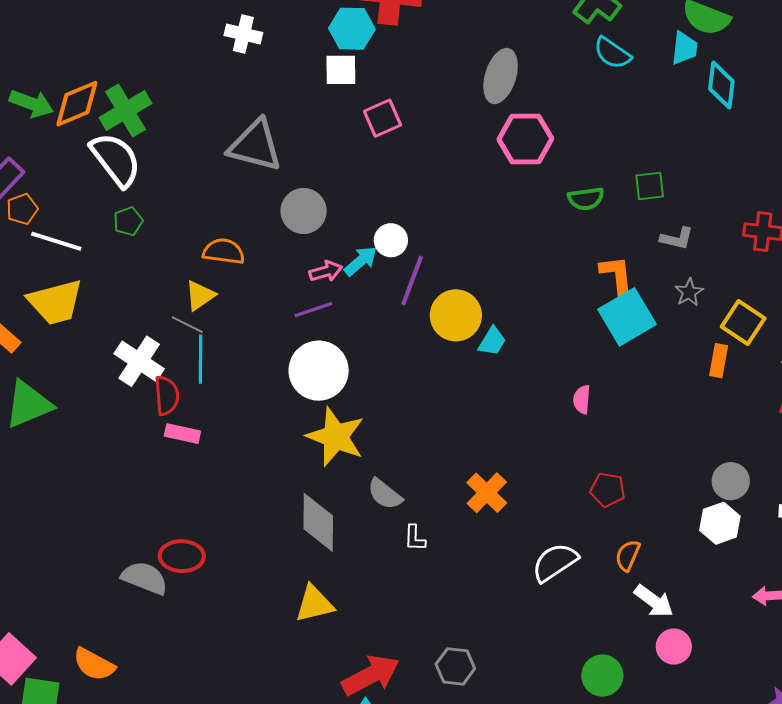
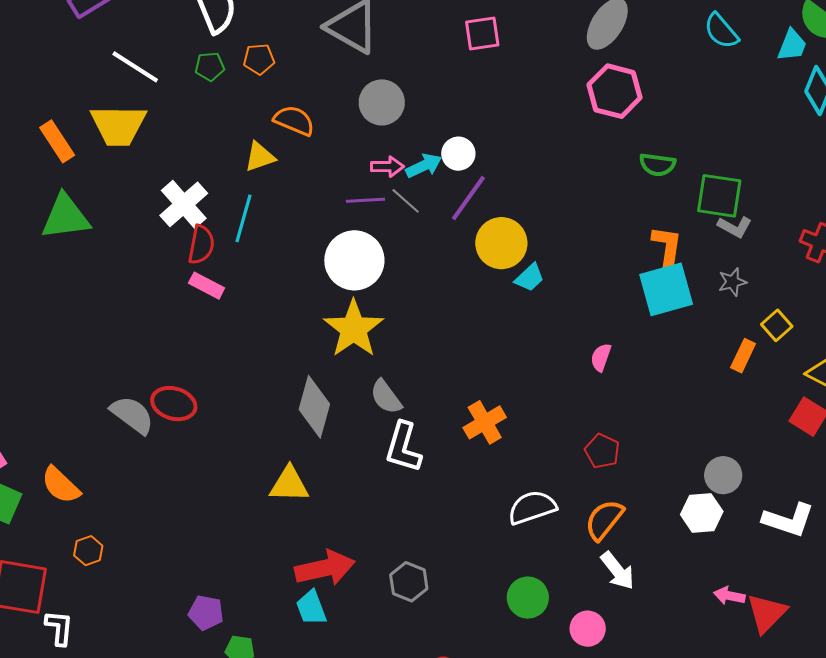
green square: (650, 186) -> (719, 196), moved, size x1.5
orange pentagon: (22, 209) -> (259, 59), moved
yellow square: (743, 322) -> (777, 325), size x0.7
gray line: (187, 325) -> (406, 201), moved
white L-shape: (415, 538) -> (403, 447), size x1.8
orange semicircle: (628, 555) -> (604, 520), size x1.4
pink circle: (674, 647) -> (588, 629), moved
green circle: (602, 676) -> (528, 598), moved

